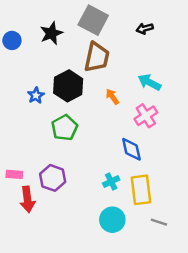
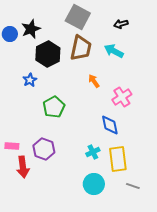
black star: (51, 33) -> (31, 29), moved
cyan arrow: (149, 82) -> (114, 51), moved
black hexagon: (68, 86) -> (48, 54), moved

